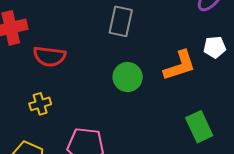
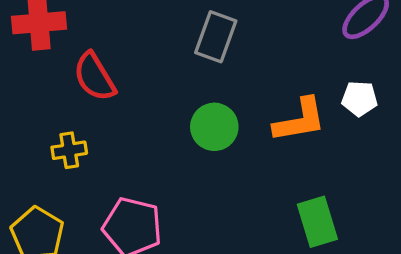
red semicircle: (49, 56) -> (94, 77), turned 44

